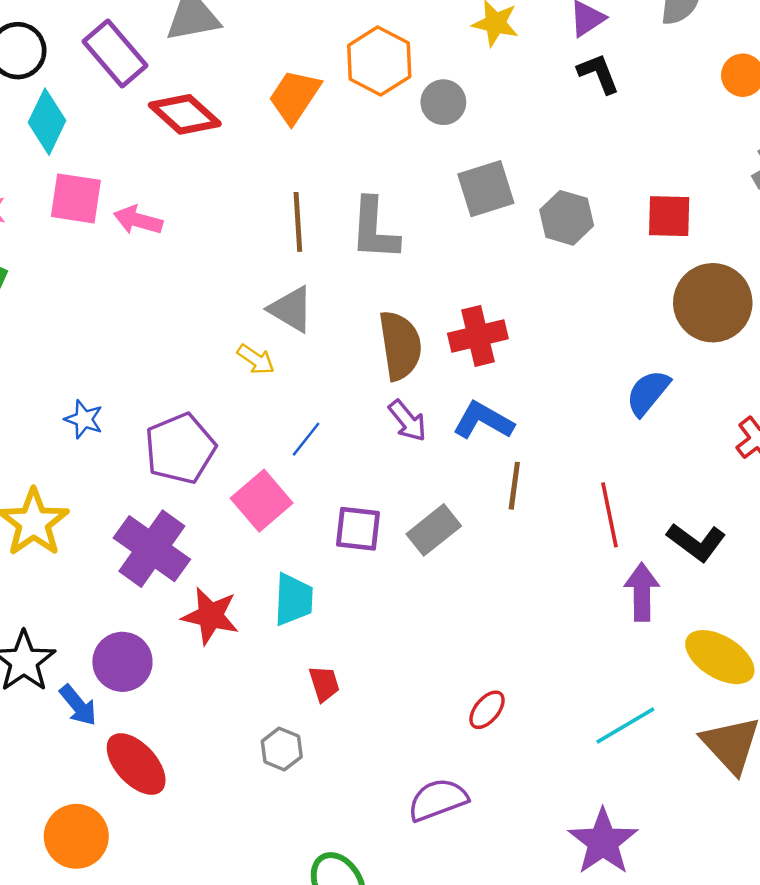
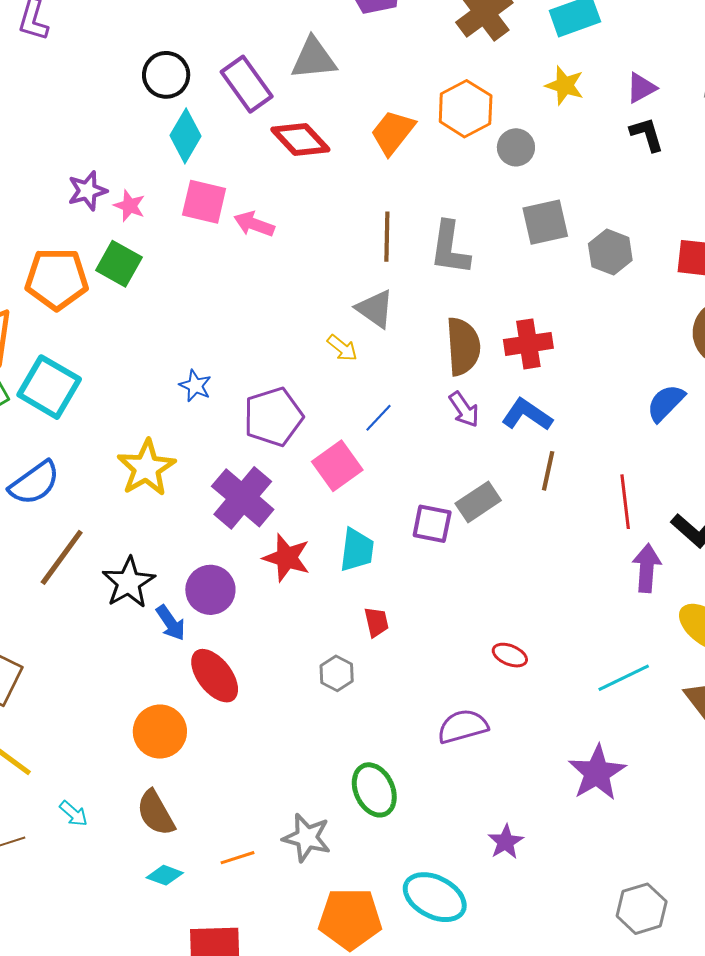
purple square: (358, 529) -> (432, 524), moved
red ellipse: (487, 710) -> (510, 655), turned 68

